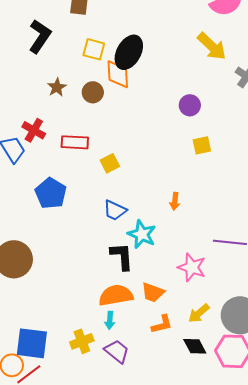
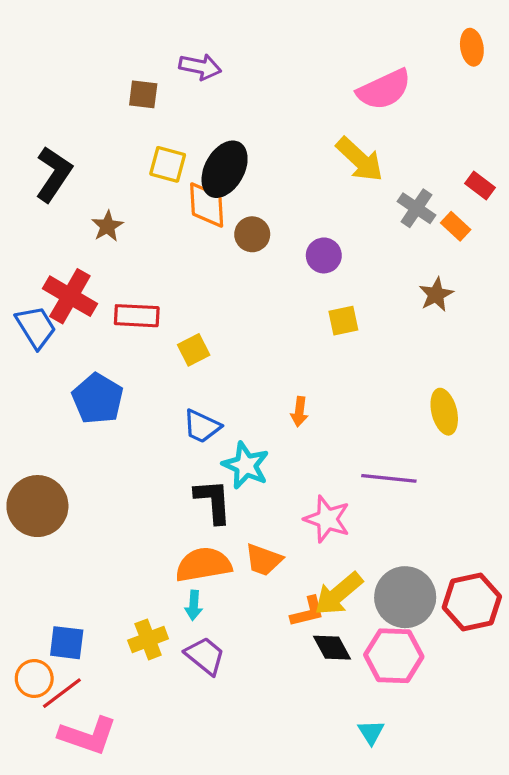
black L-shape: (40, 36) -> (54, 174), moved
brown circle: (93, 92) -> (252, 234), moved
red cross: (34, 130) -> (70, 296), size x1.4
yellow arrow: (199, 313) -> (338, 594), size x1.4
orange L-shape: (162, 324) -> (308, 612), moved
blue square: (32, 343) -> (67, 643), size x0.7

